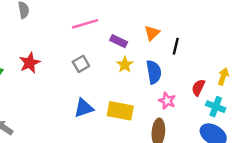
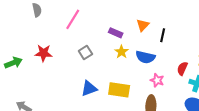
pink line: (85, 24) -> (73, 19), moved, turned -40
red star: (30, 63) -> (43, 53), turned 30
blue semicircle: (154, 72) -> (145, 57), turned 114

